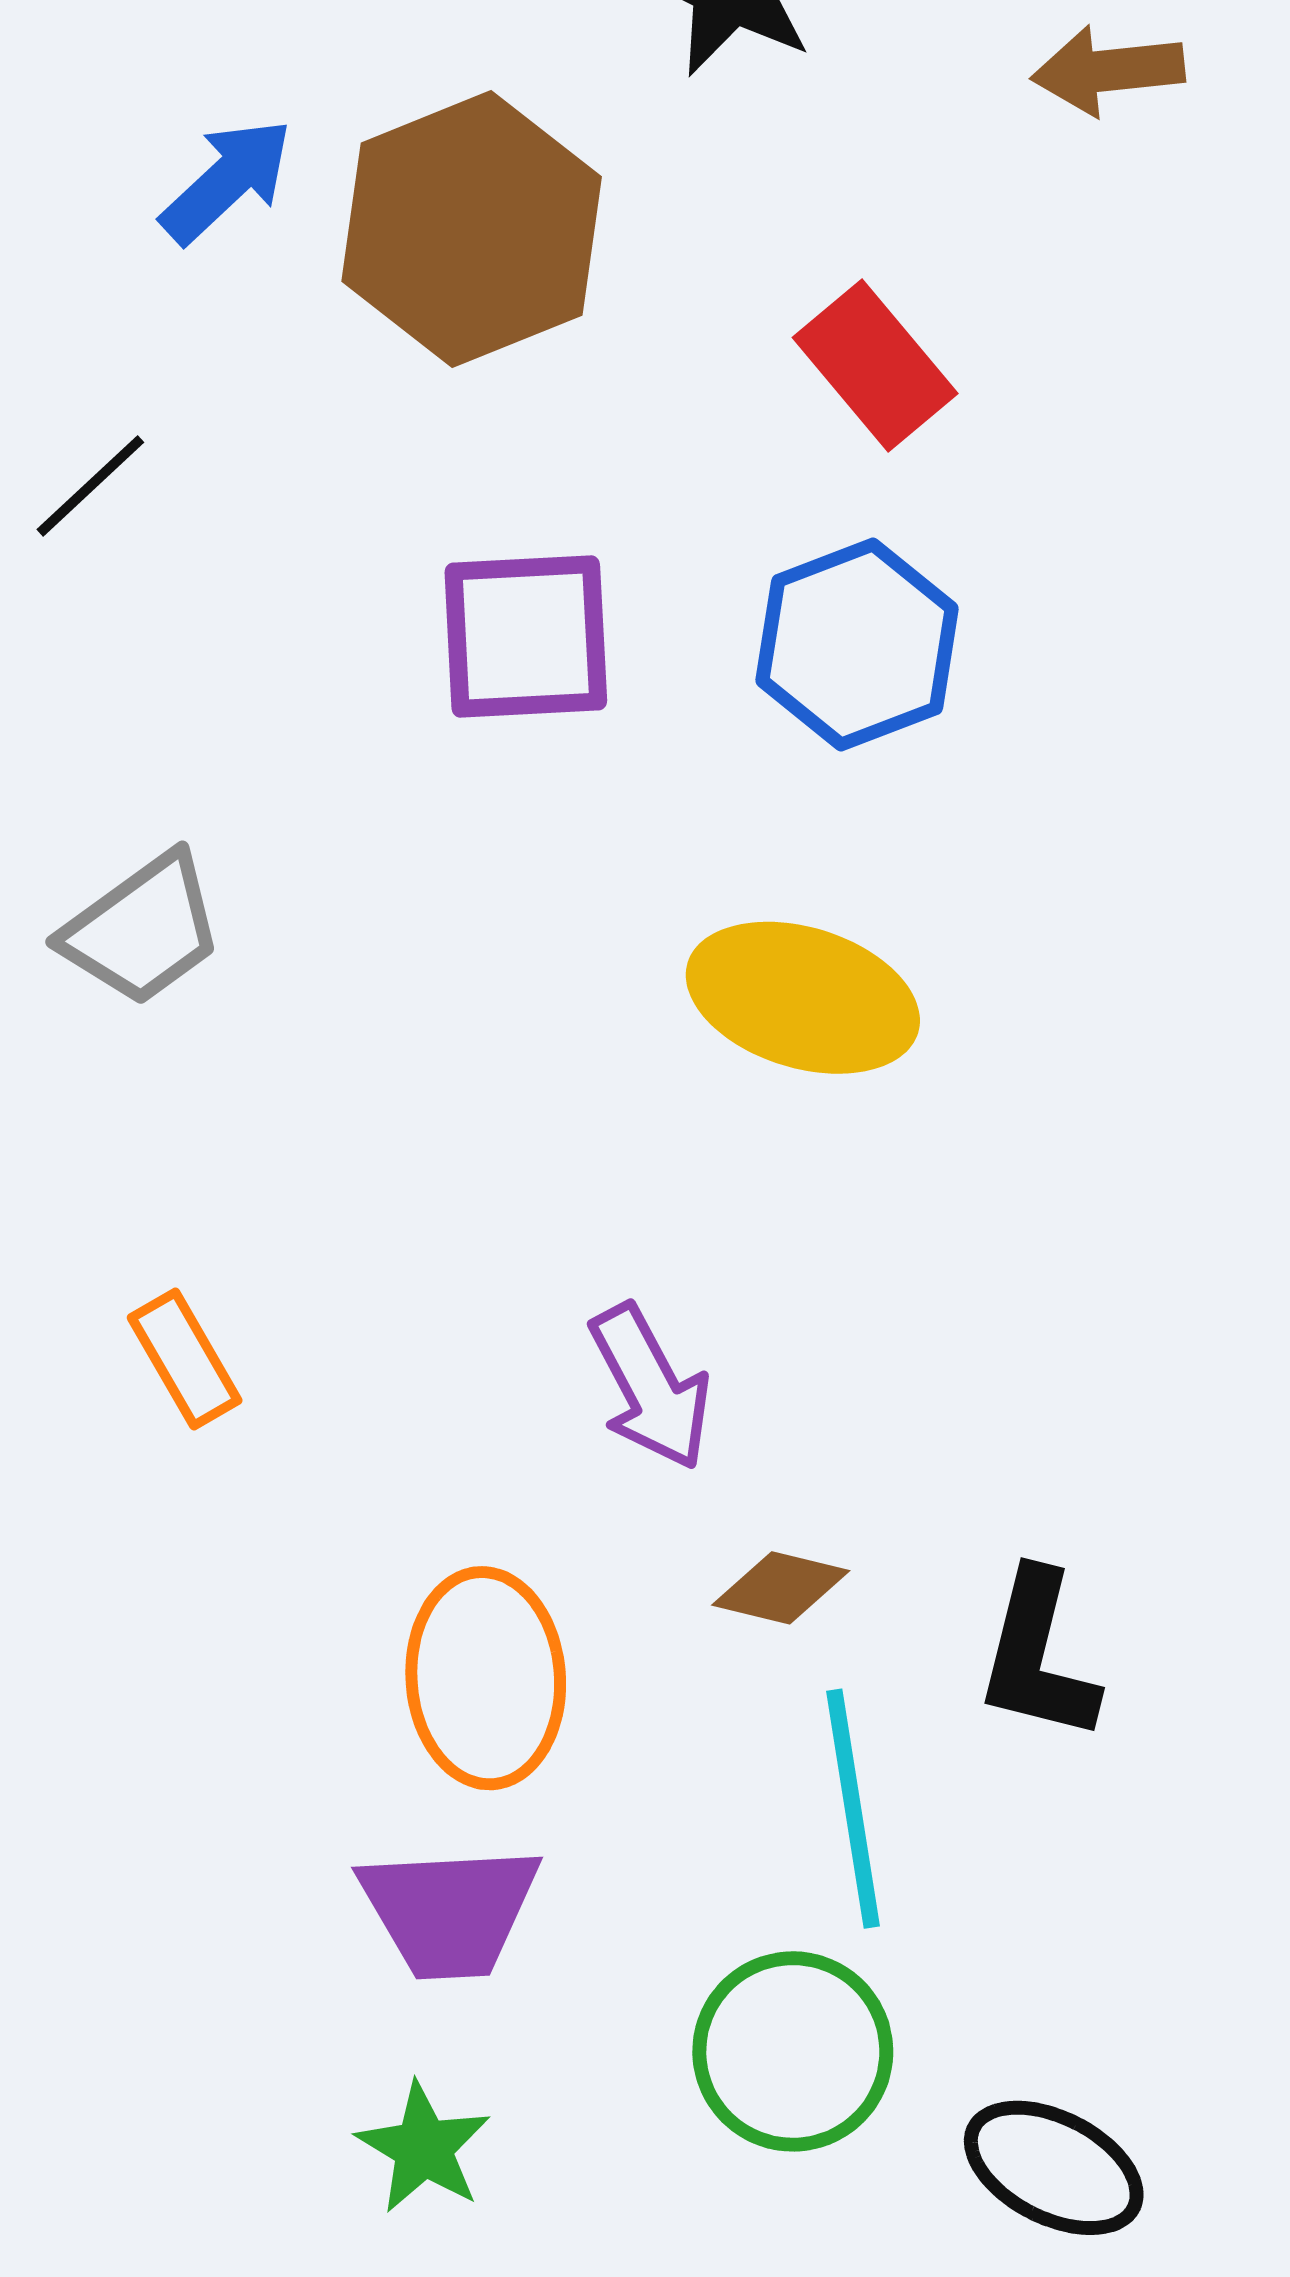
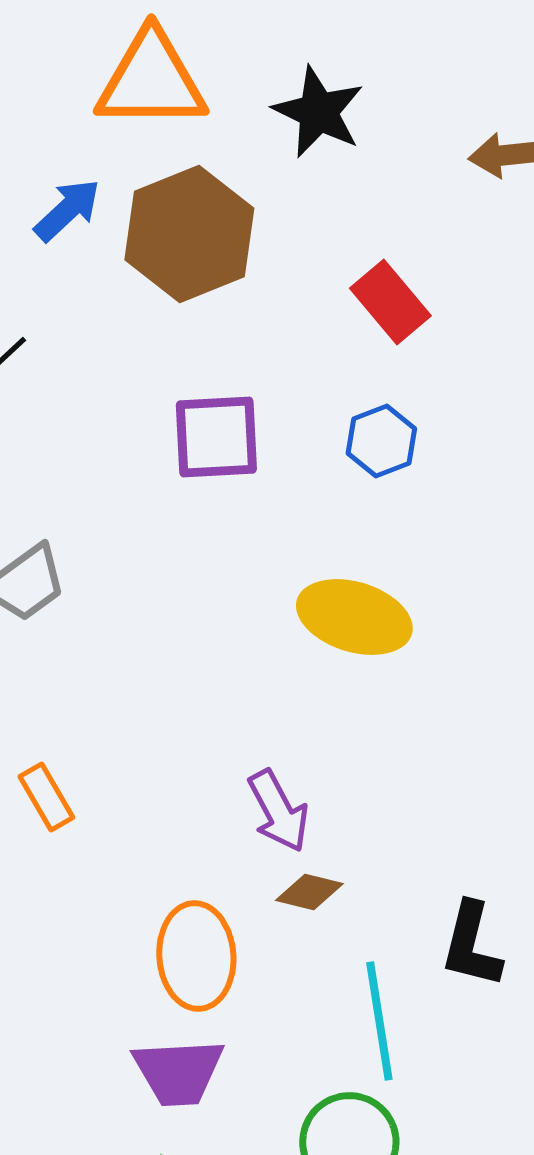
blue hexagon: (857, 644) -> (381, 441), size x0.7
brown diamond: (781, 1588) -> (309, 892), moved

